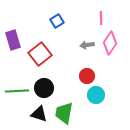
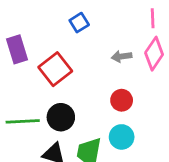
pink line: (101, 18) -> (153, 18), moved
cyan circle: (96, 95) -> (122, 137), moved

